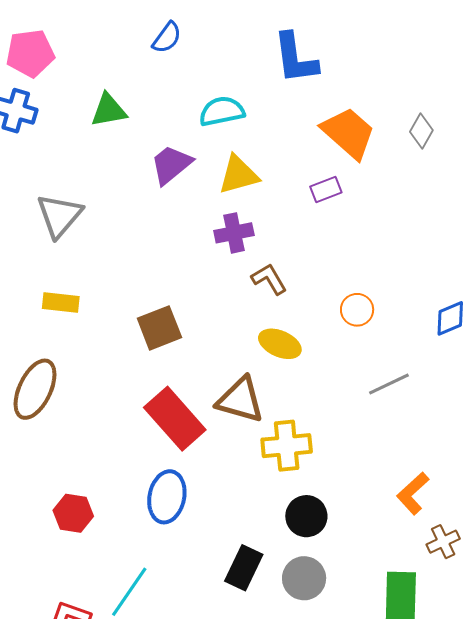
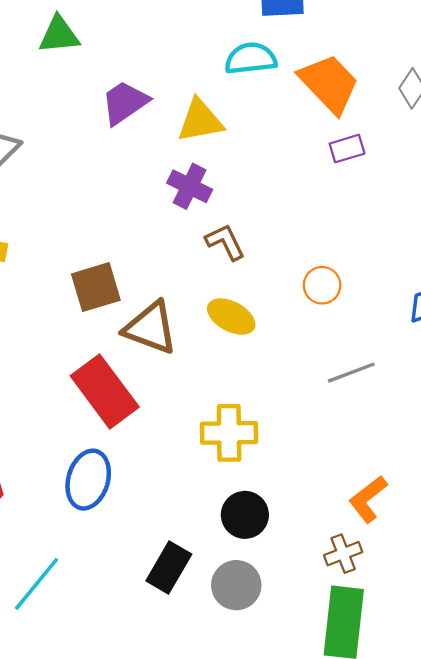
cyan semicircle: (222, 111) -> (251, 58), moved
purple rectangle: (326, 190) -> (347, 149), moved
purple cross: (234, 233) -> (190, 186), turned 33
brown triangle: (240, 400) -> (151, 328), moved
brown cross: (443, 542) -> (343, 554), moved

